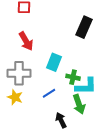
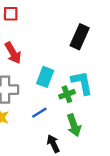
green cross: (73, 77) -> (67, 94), turned -32
cyan L-shape: (86, 86) -> (82, 83), moved, turned -100

